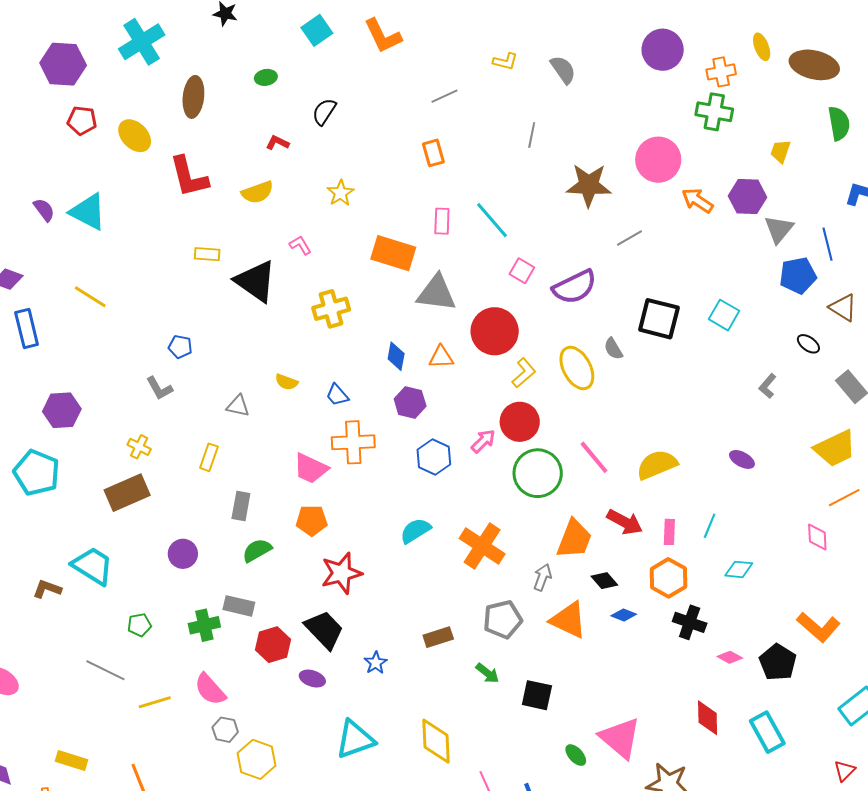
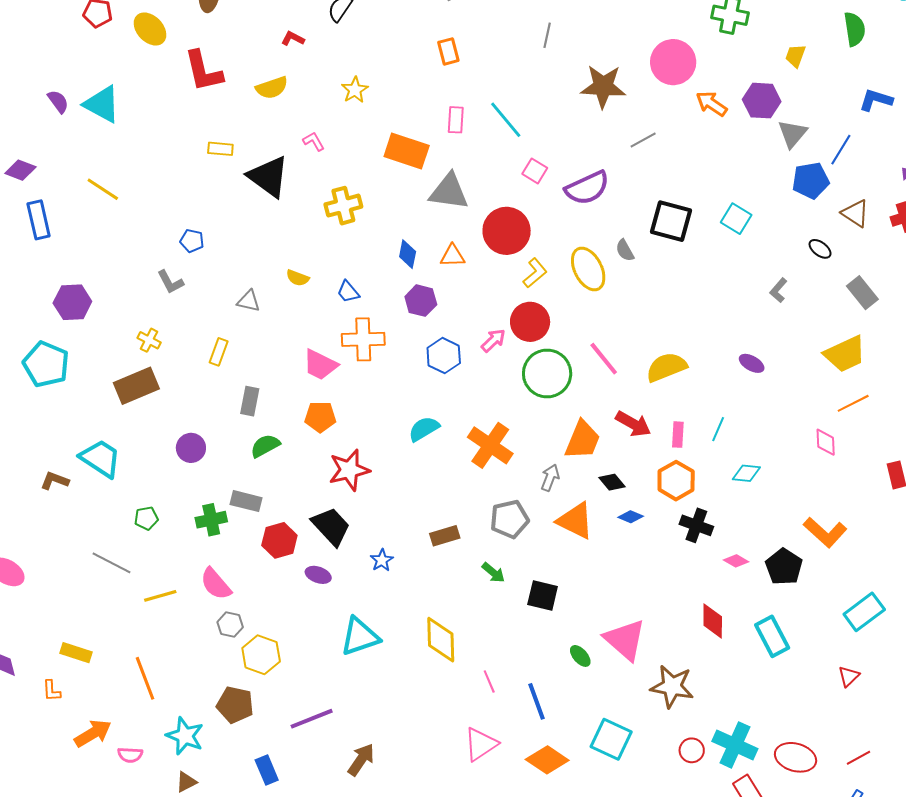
blue line: (828, 244) -> (841, 150), turned 44

